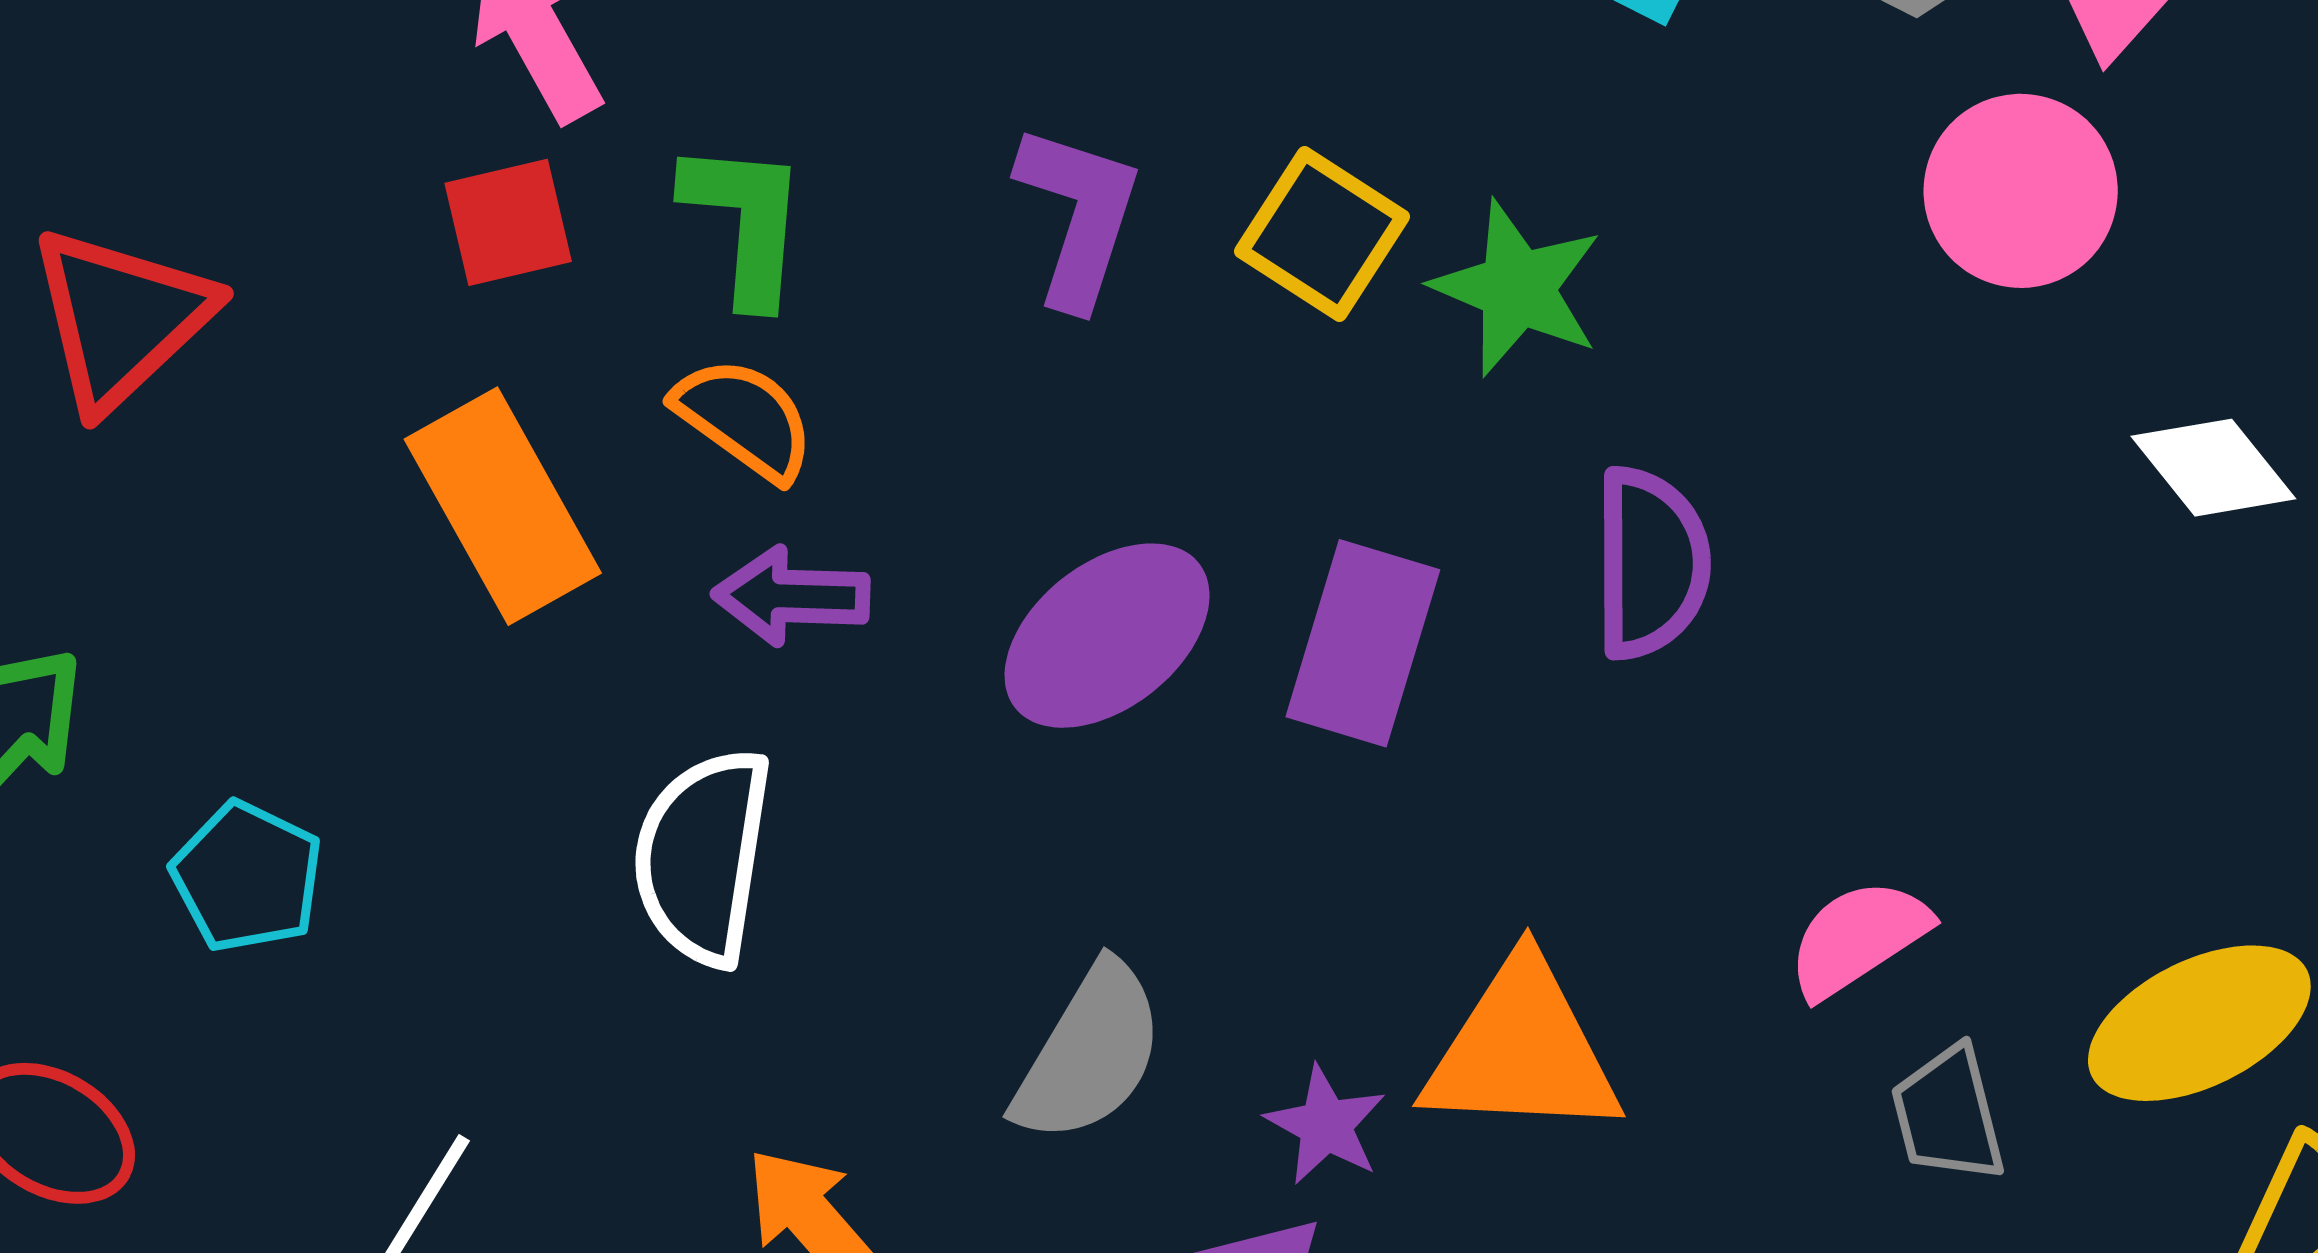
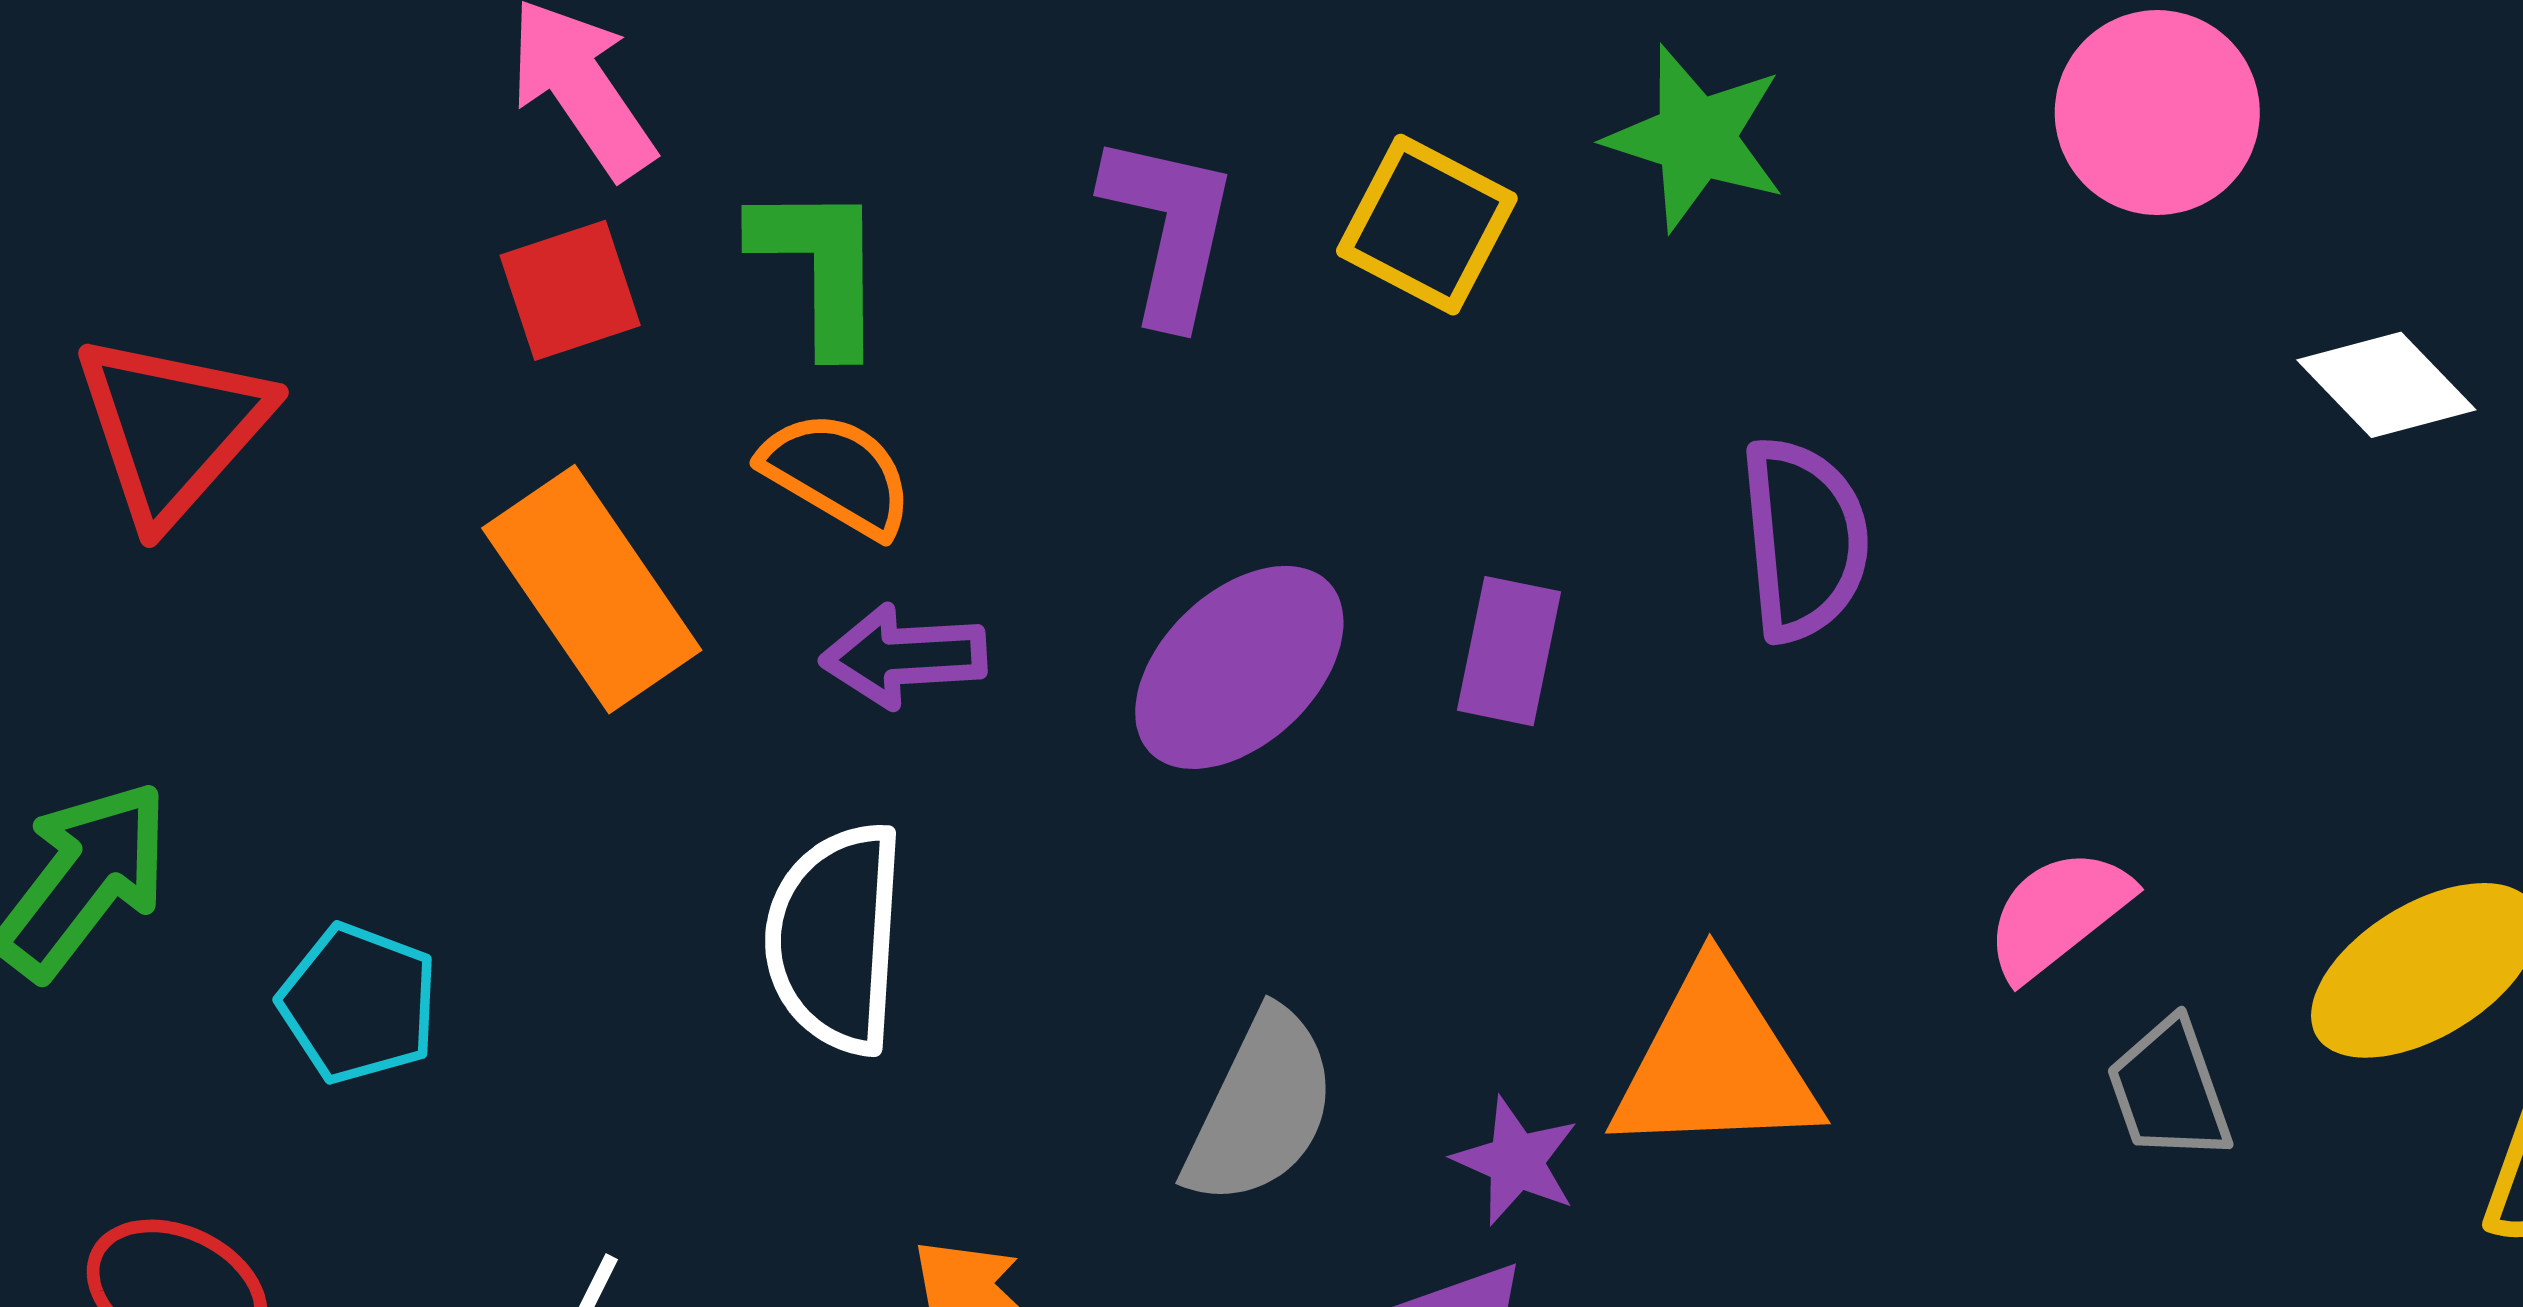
green star: (1517, 288) -> (1696, 138), moved
purple rectangle: (1363, 643) -> (1509, 651), size x0.7

